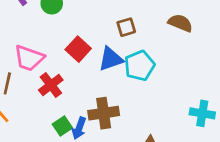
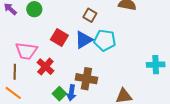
brown square: (126, 27) -> (90, 15), turned -32
cyan pentagon: (139, 66) -> (105, 40), turned -30
brown cross: (104, 113) -> (86, 79), turned 30

